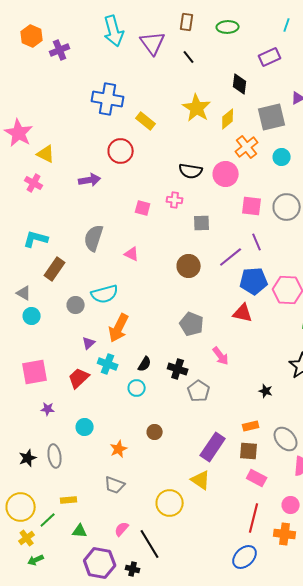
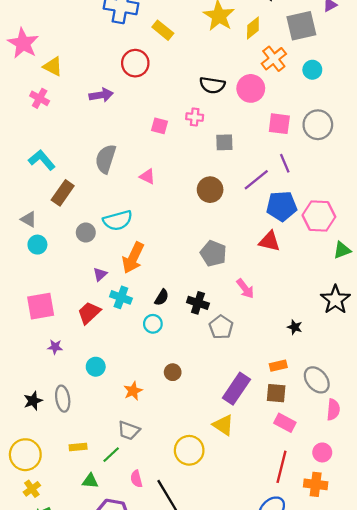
cyan L-shape: (36, 239) -> (42, 160), turned 35
green line: (48, 520) -> (111, 455), moved
pink semicircle: (122, 529) -> (136, 479), turned -56

